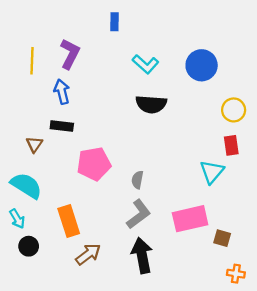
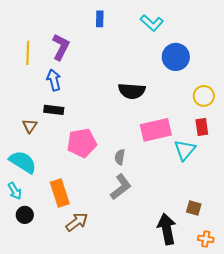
cyan L-shape: (145, 64) -> (152, 23), moved
pink rectangle: (190, 219) -> (156, 130), moved
black arrow: (142, 255) -> (167, 229), moved

